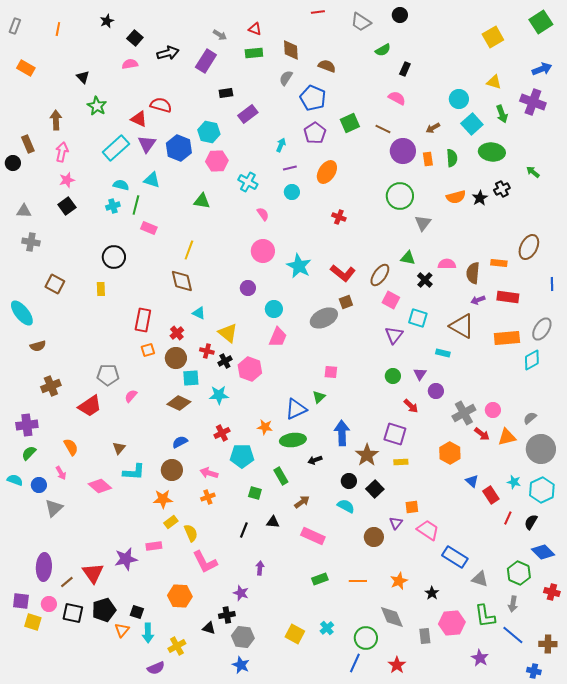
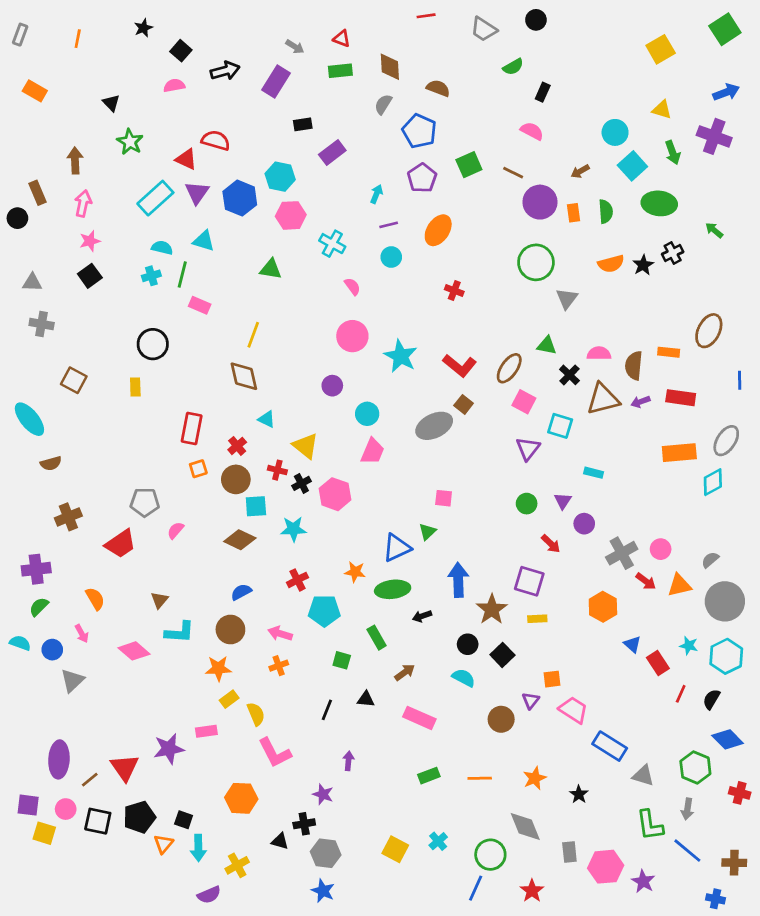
brown square: (346, 302) -> (464, 404), turned -32
brown triangle: (462, 326) -> (603, 399), moved, turned -44
pink hexagon: (452, 623) -> (606, 867), moved

